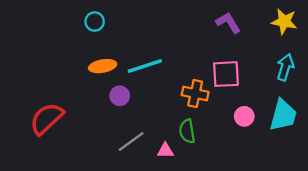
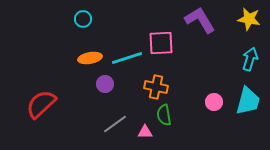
purple L-shape: (228, 23) -> (200, 20), size x1.4
pink square: (226, 74) -> (161, 43), moved
orange cross: (195, 93) -> (156, 87), moved

